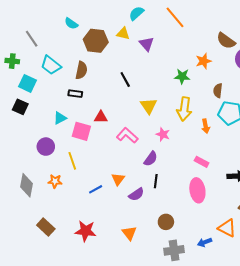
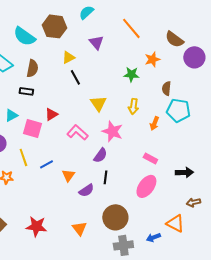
orange line: (175, 17) -> (131, 28), moved
cyan semicircle: (71, 23) -> (24, 36), moved, size x1.6
yellow triangle: (123, 34) -> (68, 57), moved, turned -40
brown hexagon: (96, 41) -> (54, 26), moved
yellow arrow: (184, 109) -> (133, 106), size x0.7
red triangle: (101, 117) -> (51, 114), turned -32
orange arrow: (206, 126) -> (154, 123), turned 32
pink star: (163, 134) -> (112, 131), size x1.5
blue line: (96, 189) -> (46, 164), moved
pink ellipse: (197, 190) -> (146, 186), turned 45
brown circle: (166, 222) -> (115, 217), size x1.6

